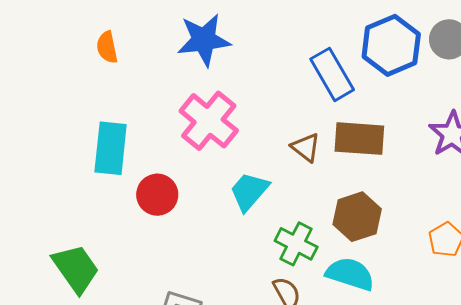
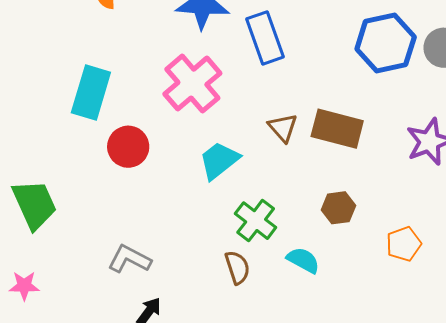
blue rectangle: (332, 74) -> (265, 38), moved
brown hexagon: (357, 217) -> (338, 208), moved, size x0.7
cyan semicircle: (350, 274) -> (303, 260), size x0.7

